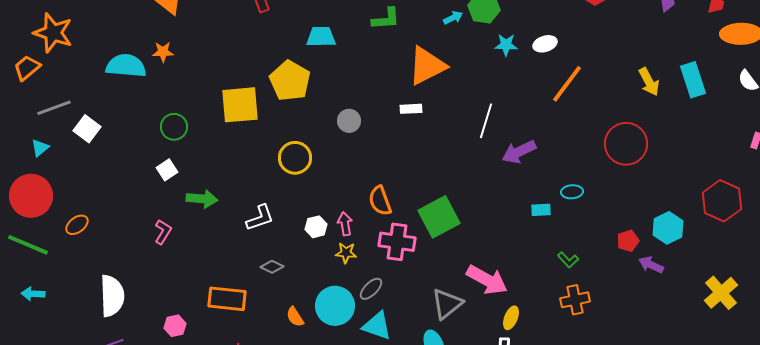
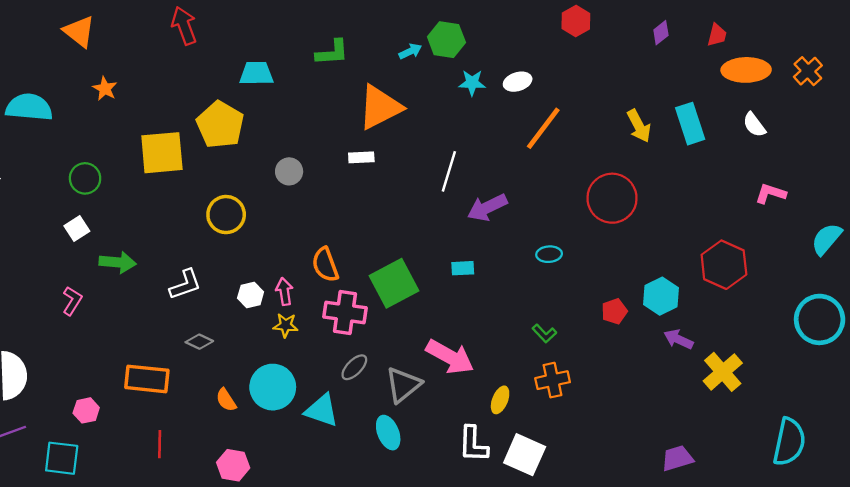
orange star: (163, 52) -> (105, 89), moved, turned 30
cyan rectangle: (541, 210) -> (463, 268), moved
purple arrow: (651, 265) -> (678, 339), moved
gray ellipse: (371, 289) -> (354, 367), moved
yellow ellipse: (511, 318) -> (500, 400), moved

